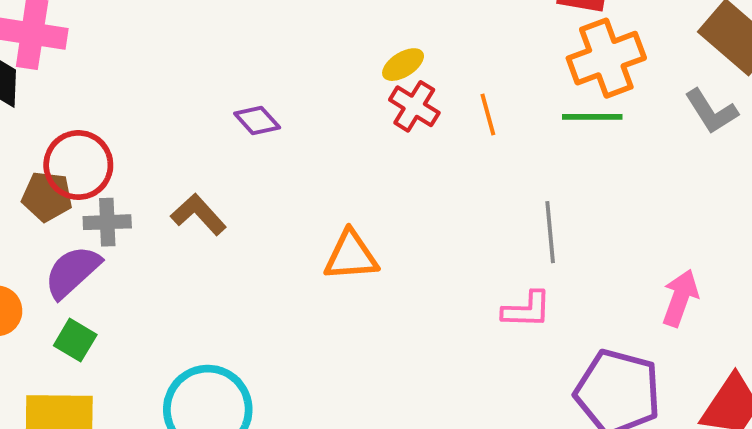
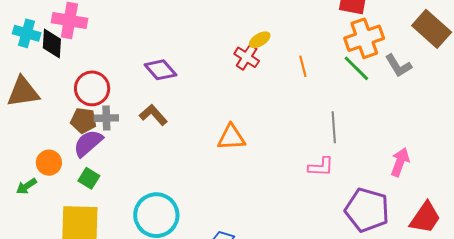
red cross: (414, 106) -> (247, 57), moved
gray L-shape: (711, 111) -> (398, 66), moved
green line: (592, 117) -> (356, 68), turned 44
purple diamond: (257, 121) -> (160, 70), moved, size x1.4
brown pentagon: (47, 197) -> (84, 121), moved

